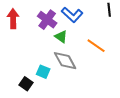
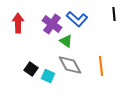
orange line: (96, 46) -> (101, 66), moved, turned 48
black square: (26, 84) -> (31, 69), moved

